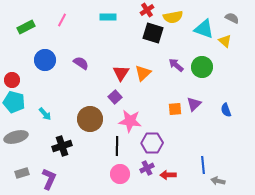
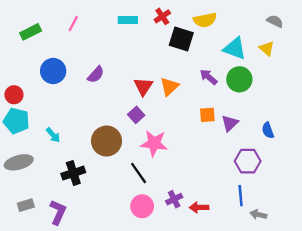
red cross: (147, 10) -> (162, 16), moved
cyan triangle: (204, 29) -> (235, 48), moved
purple semicircle: (81, 63) -> (96, 75), turned 98
orange square: (175, 109) -> (207, 115), moved
purple hexagon: (152, 143) -> (248, 161), moved
black line: (117, 146) -> (139, 173), turned -36

